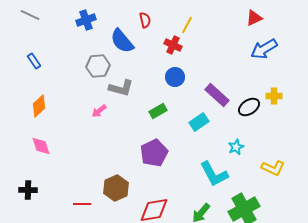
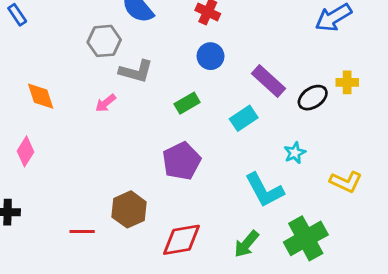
blue rectangle: (34, 61) -> (17, 15), moved
orange diamond: (39, 106) -> (41, 96), moved, turned -65
pink diamond: (41, 146) -> (25, 151), turned 50

